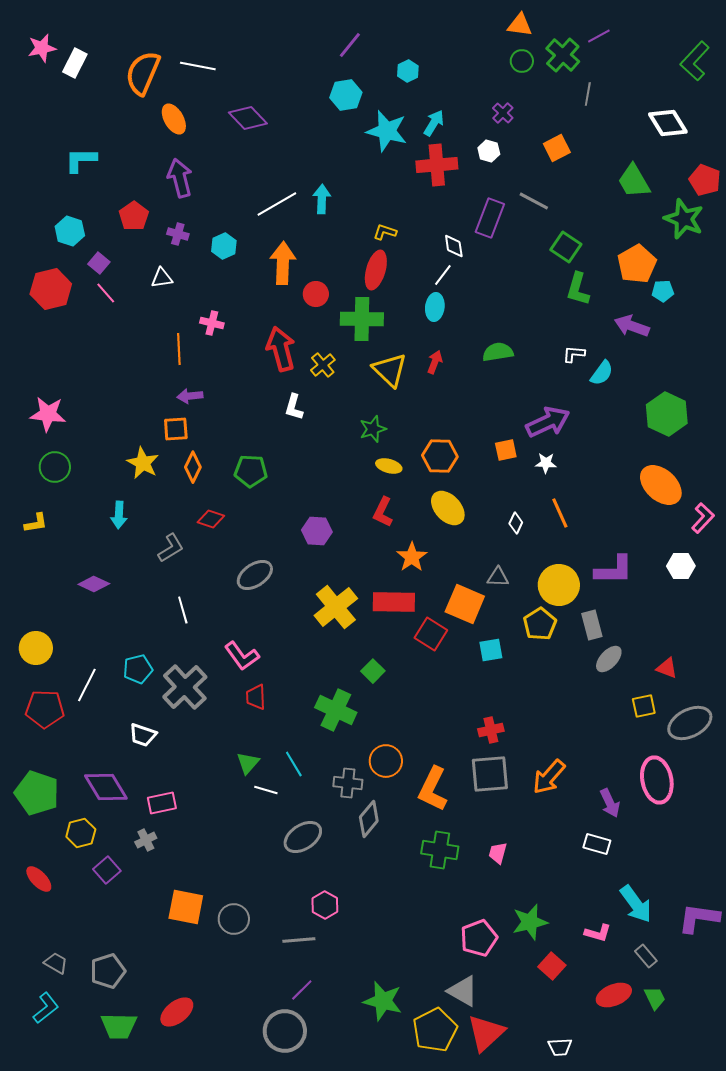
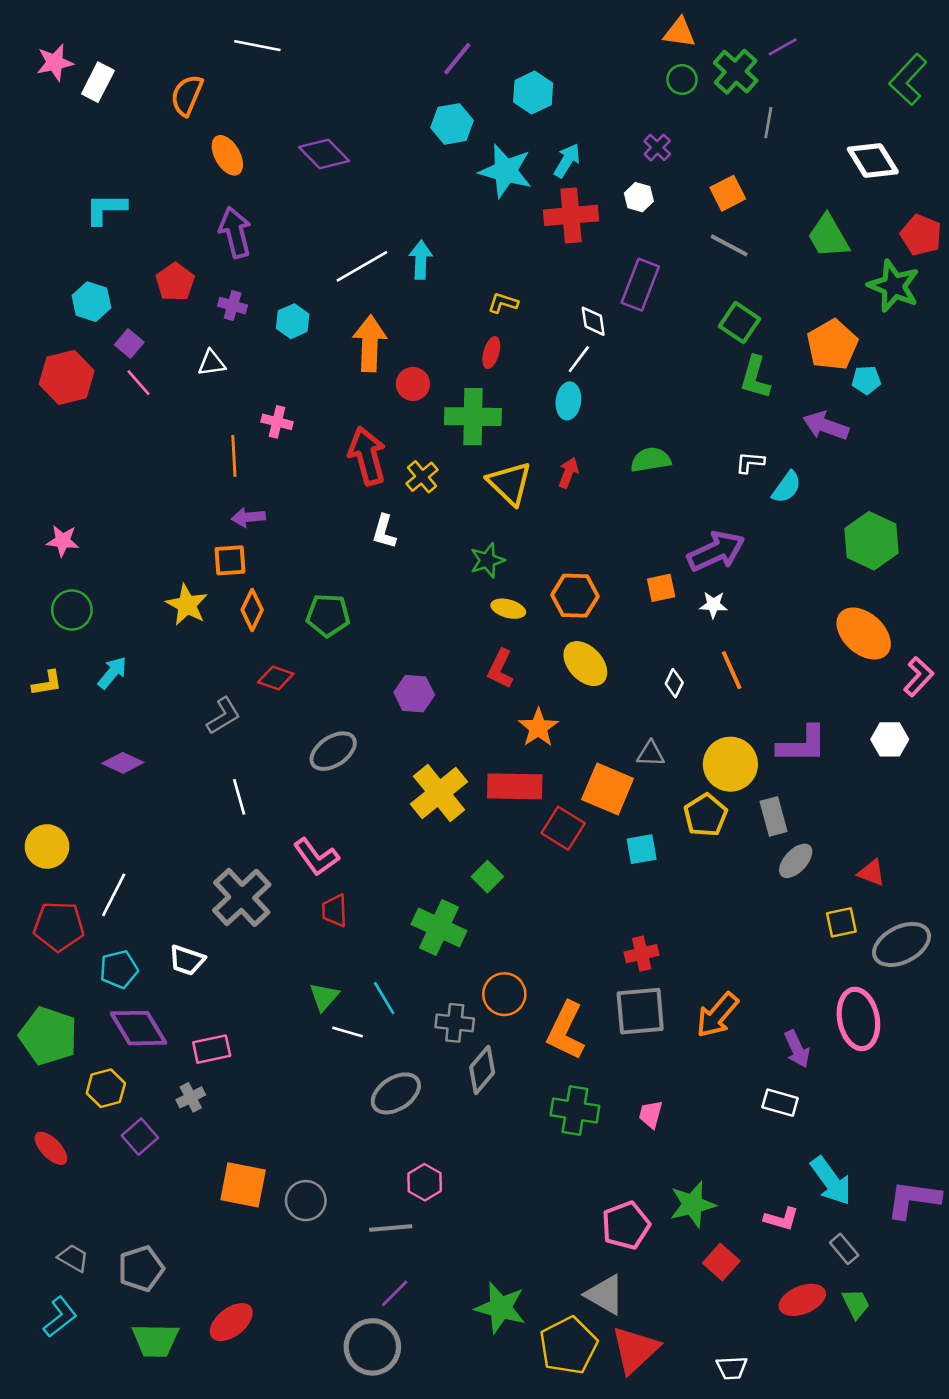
white line: (198, 66) -> (257, 46), moved
cyan hexagon: (408, 71) -> (533, 93), size x1.4
orange semicircle: (143, 73) -> (187, 95), size x0.7
gray line: (534, 201) -> (729, 245), moved
red ellipse: (376, 270) -> (491, 353), size x0.6
pink star: (48, 414) -> (63, 541), size x0.7
cyan arrow: (119, 515) -> (112, 673), moved, turned -144
cyan pentagon: (138, 669) -> (119, 969), moved

